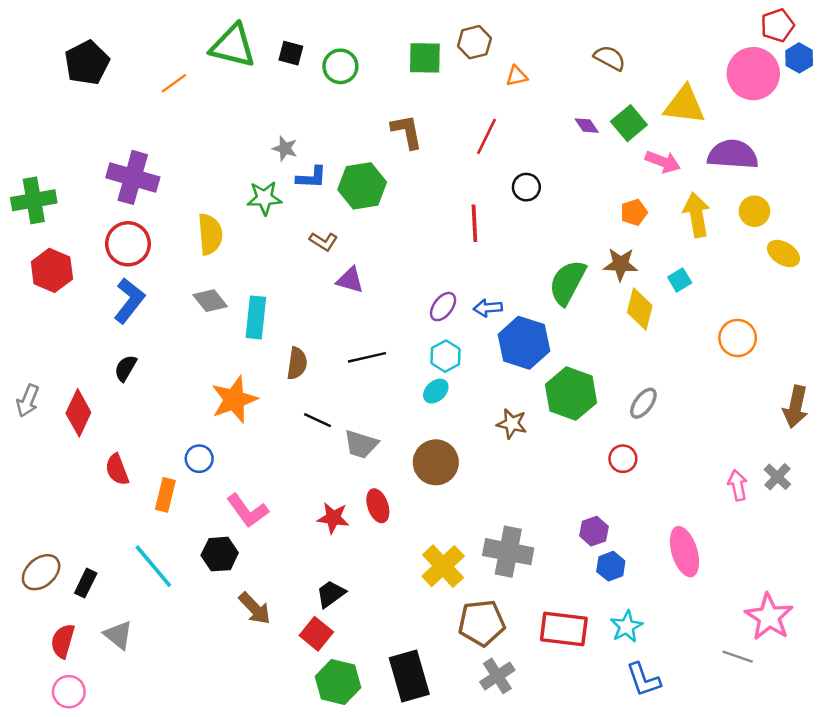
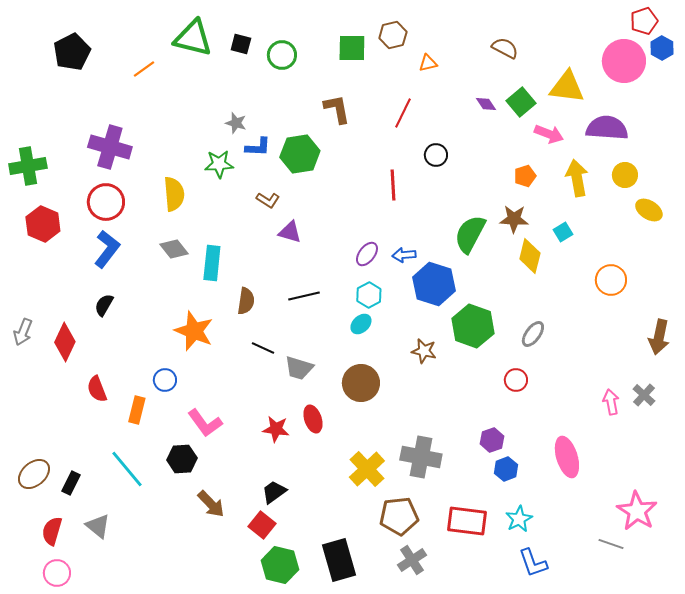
orange star: (234, 400) -> (194, 331), turned -30

